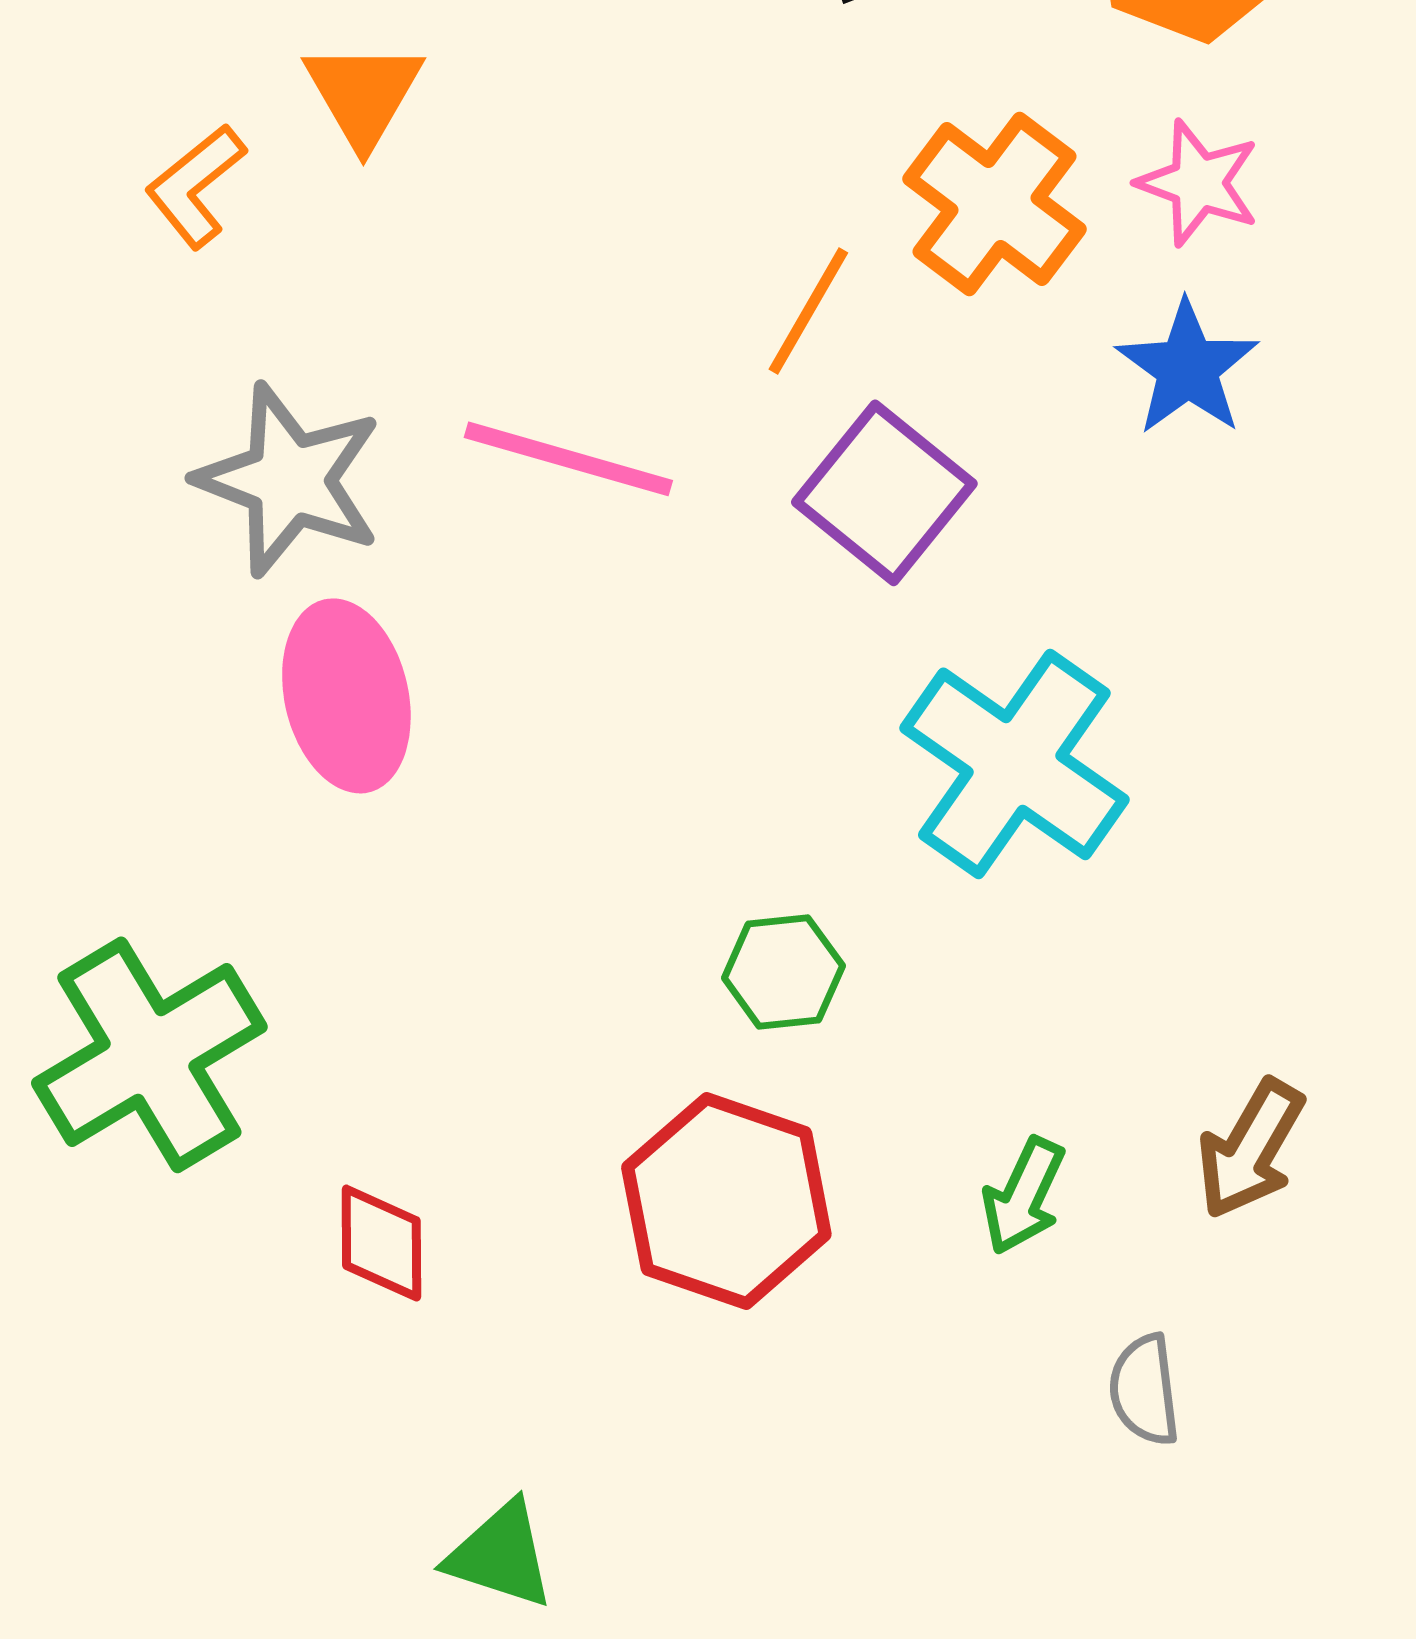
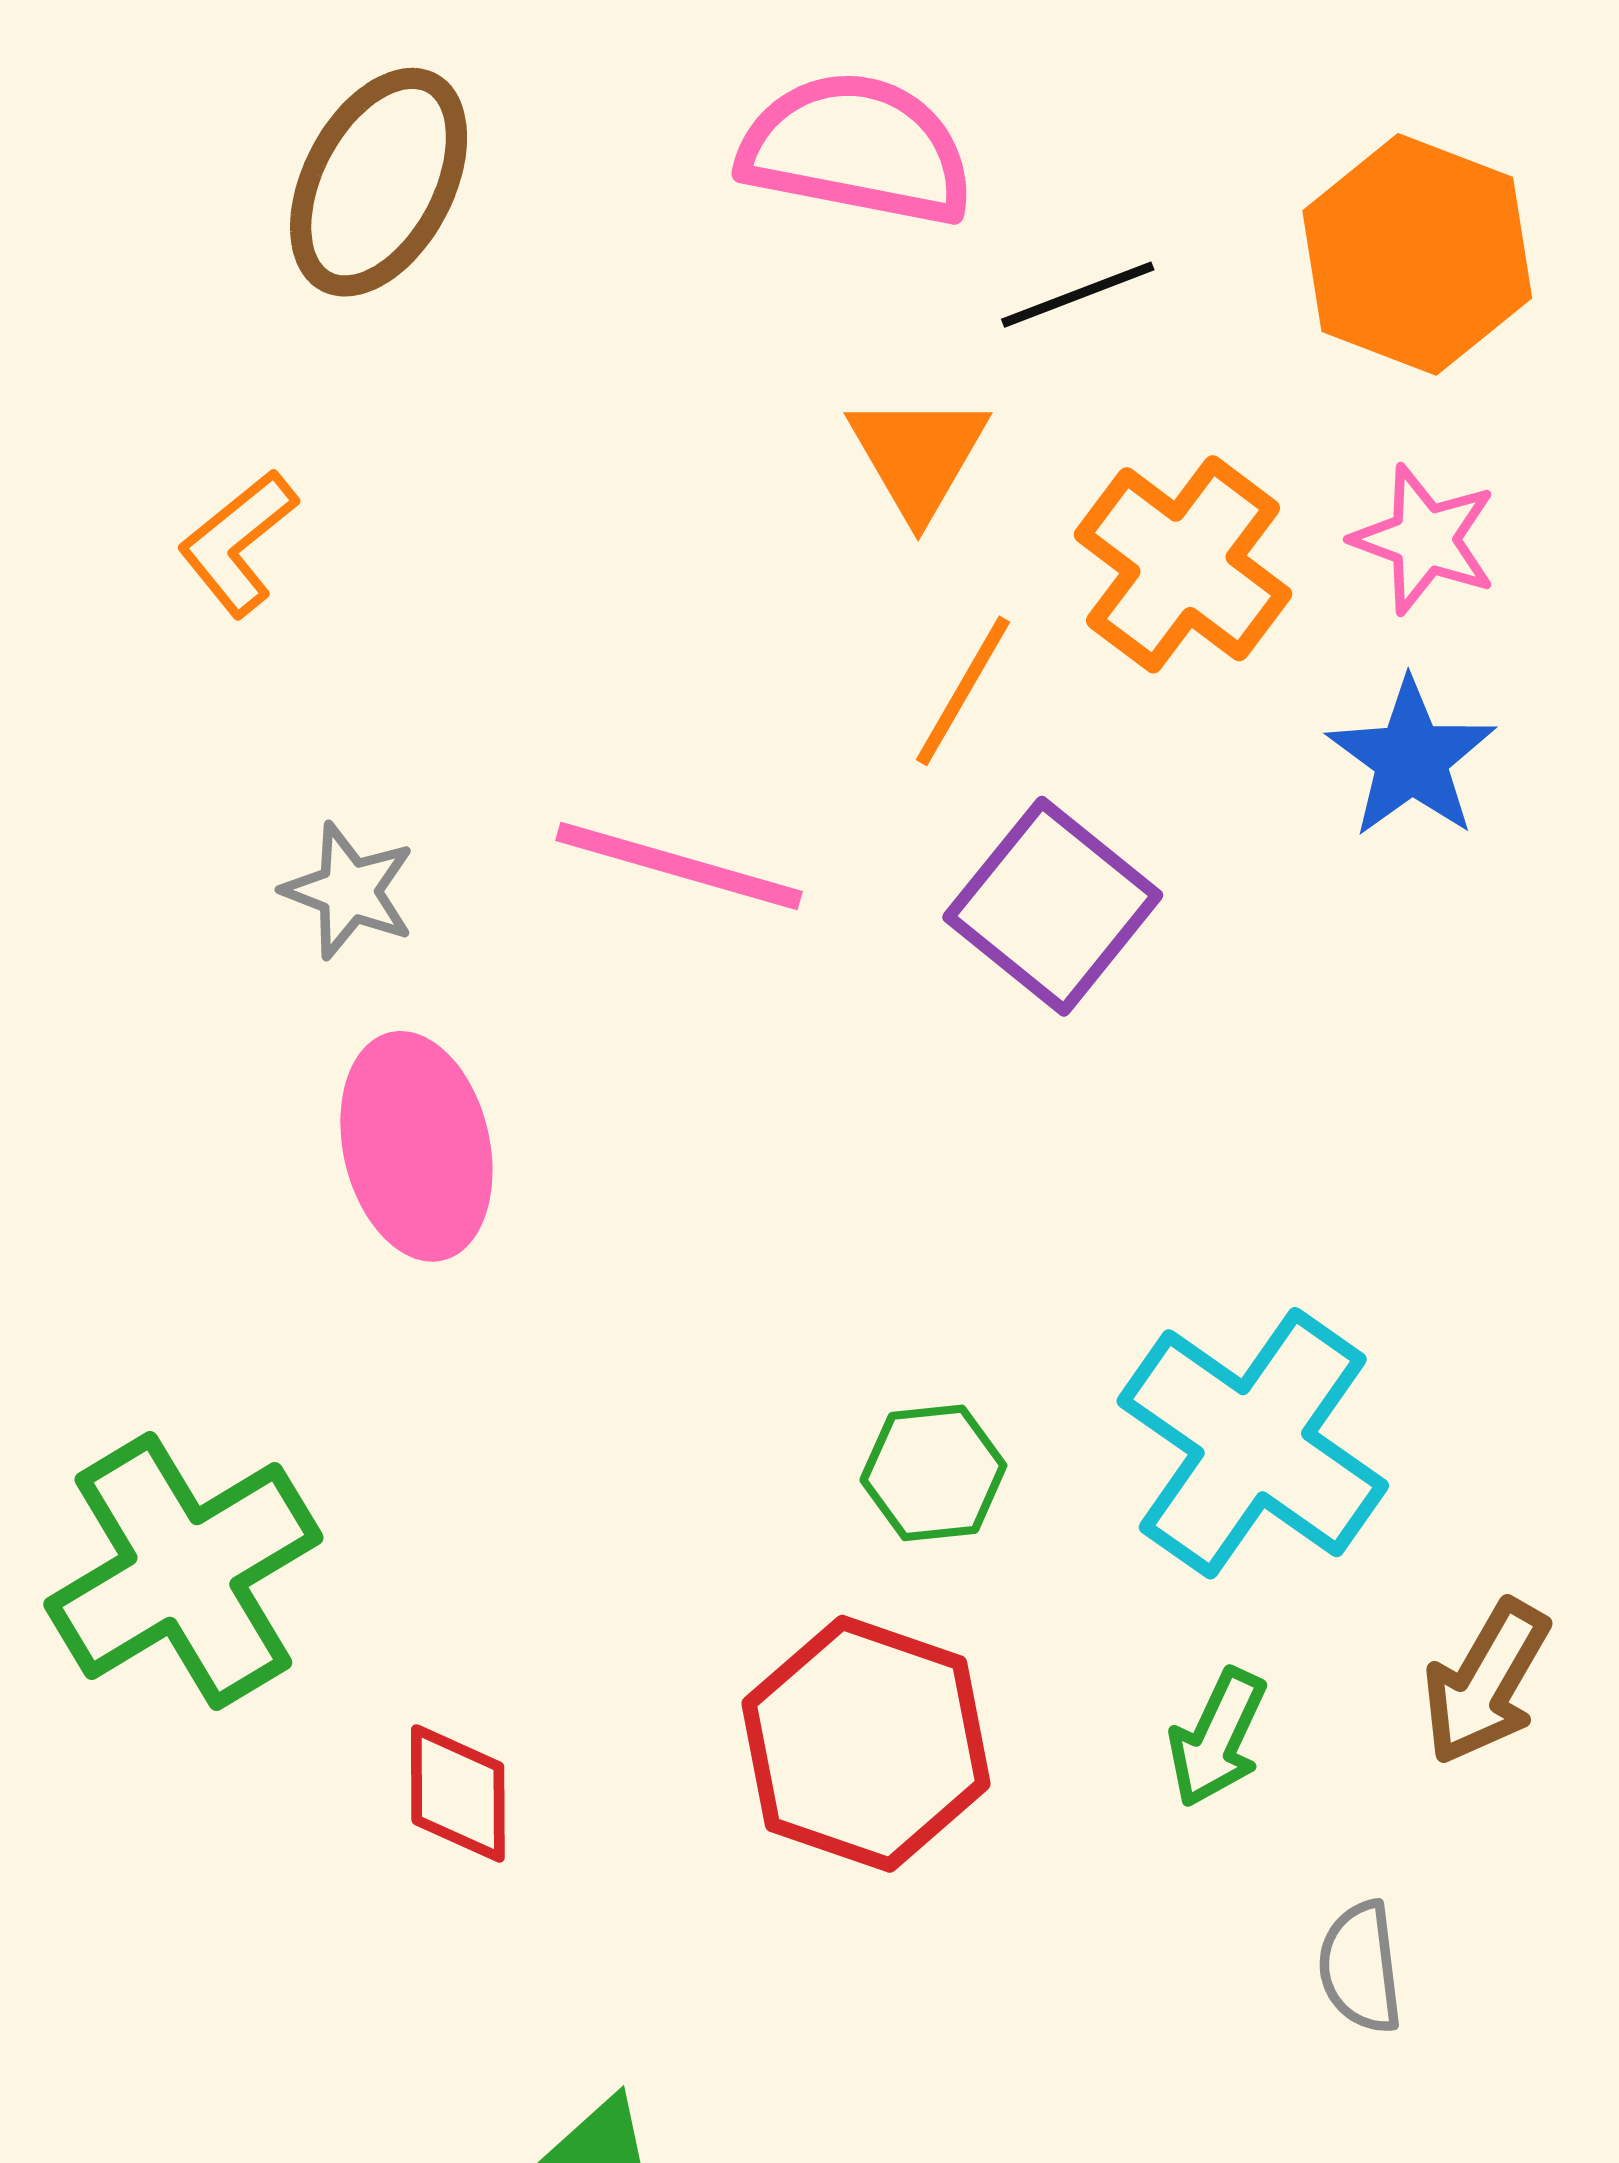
orange triangle: (363, 94) -> (918, 455), moved
gray star: (289, 480) -> (349, 891), size x0.6
cyan cross: (1014, 764) -> (1253, 1443), moved

